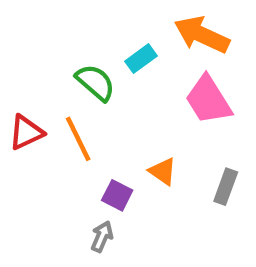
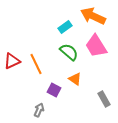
green semicircle: (95, 82) -> (69, 52), moved
gray rectangle: (226, 187) -> (104, 99), moved, turned -49
gray arrow: (102, 237) -> (39, 110), moved

